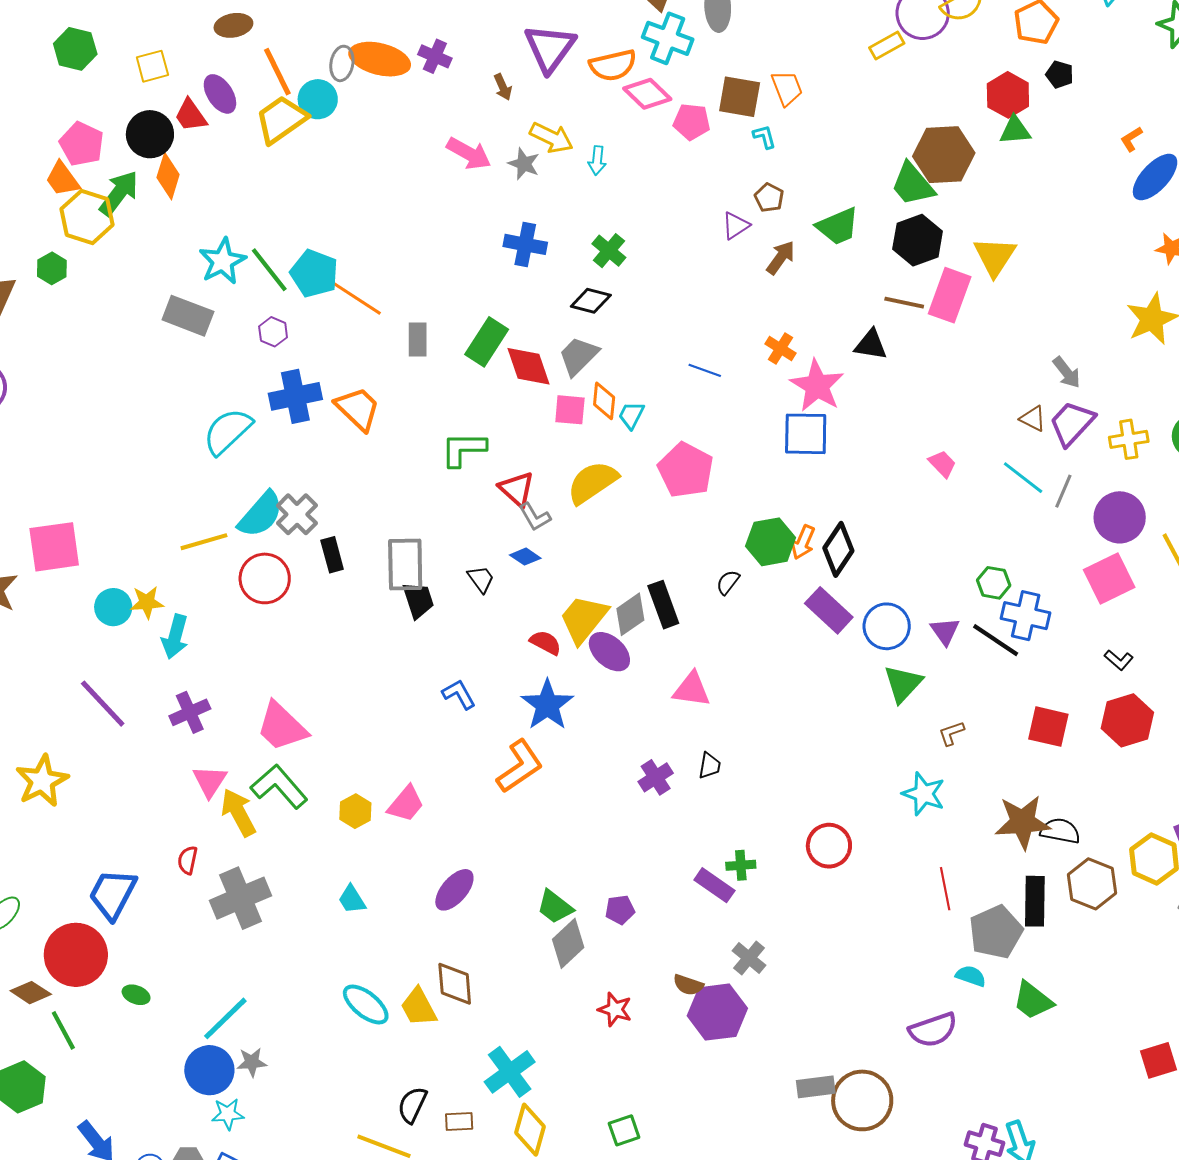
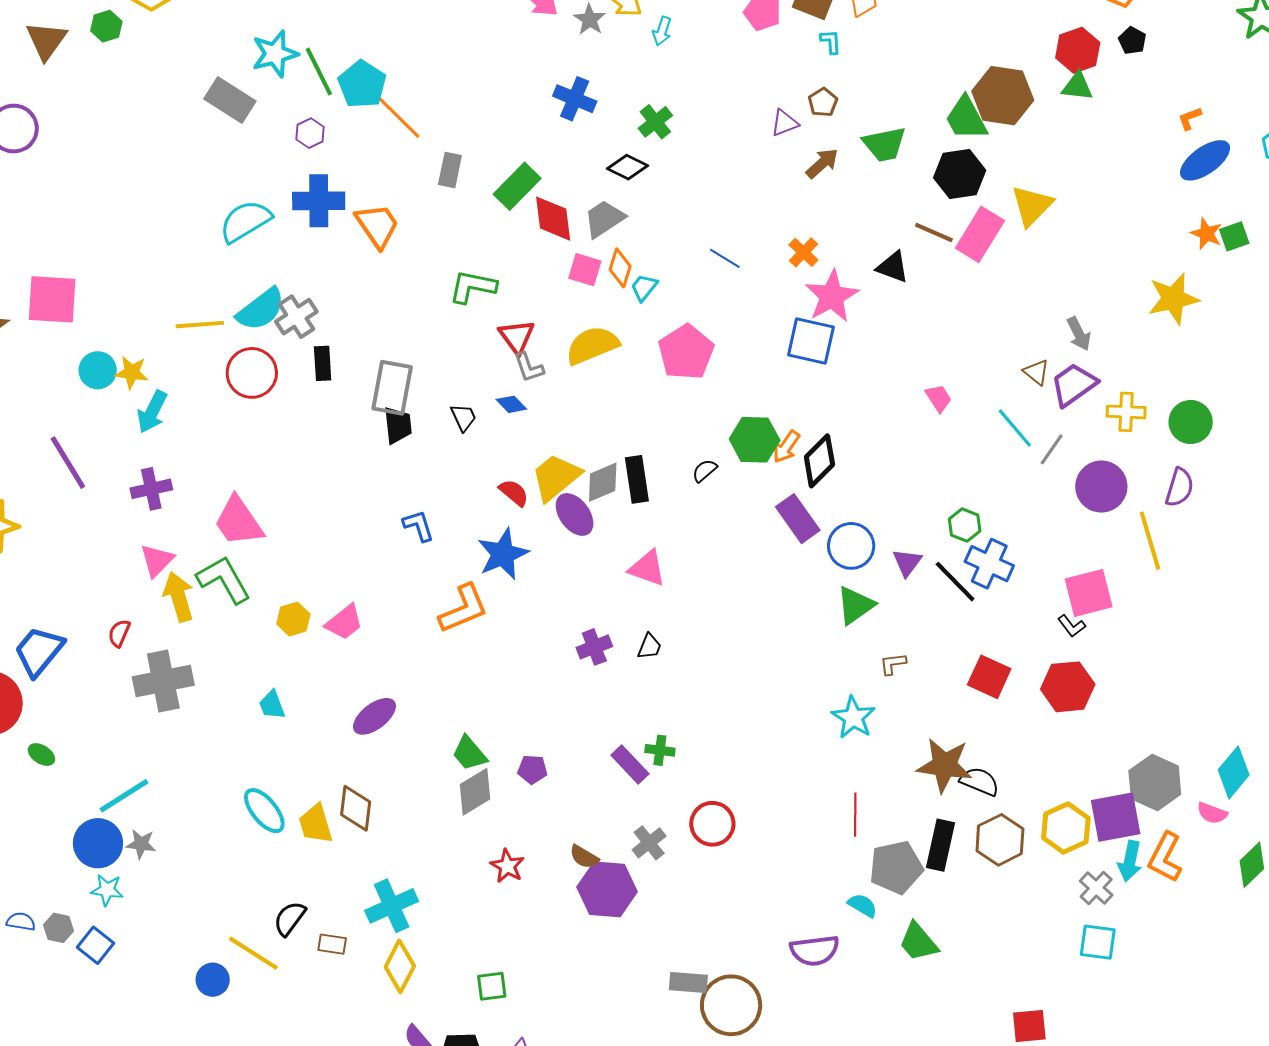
pink square: (1109, 578) -> (1089, 593), moved
red circle: (829, 846) -> (712, 824), moved

